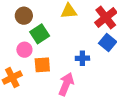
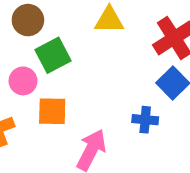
blue cross: (82, 58) -> (145, 120), moved

